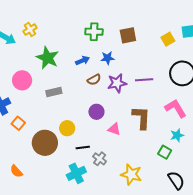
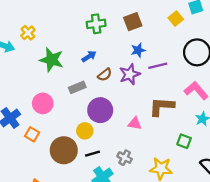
blue star: (108, 58) -> (138, 50), moved
pink circle: (22, 80) -> (43, 103), moved
gray rectangle: (54, 92) -> (77, 87), moved
purple circle: (96, 112) -> (100, 110), moved, size x1.5
brown L-shape: (141, 118) -> (162, 106), turned -80
black line: (83, 148) -> (92, 154), moved
green square: (165, 152) -> (184, 141), moved

